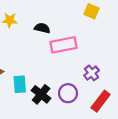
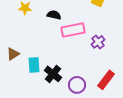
purple cross: (92, 73) -> (98, 42), moved
purple circle: (68, 93) -> (77, 85), moved

